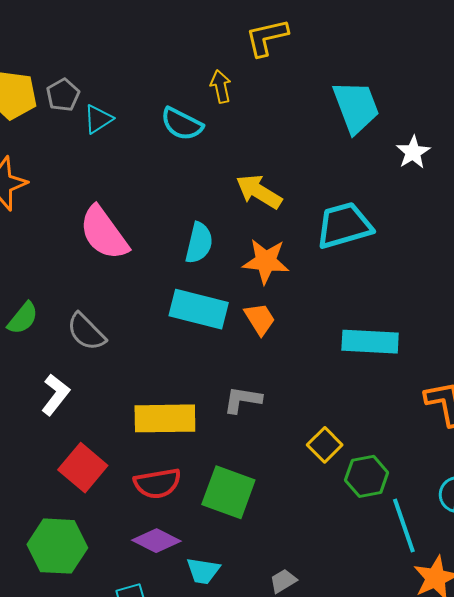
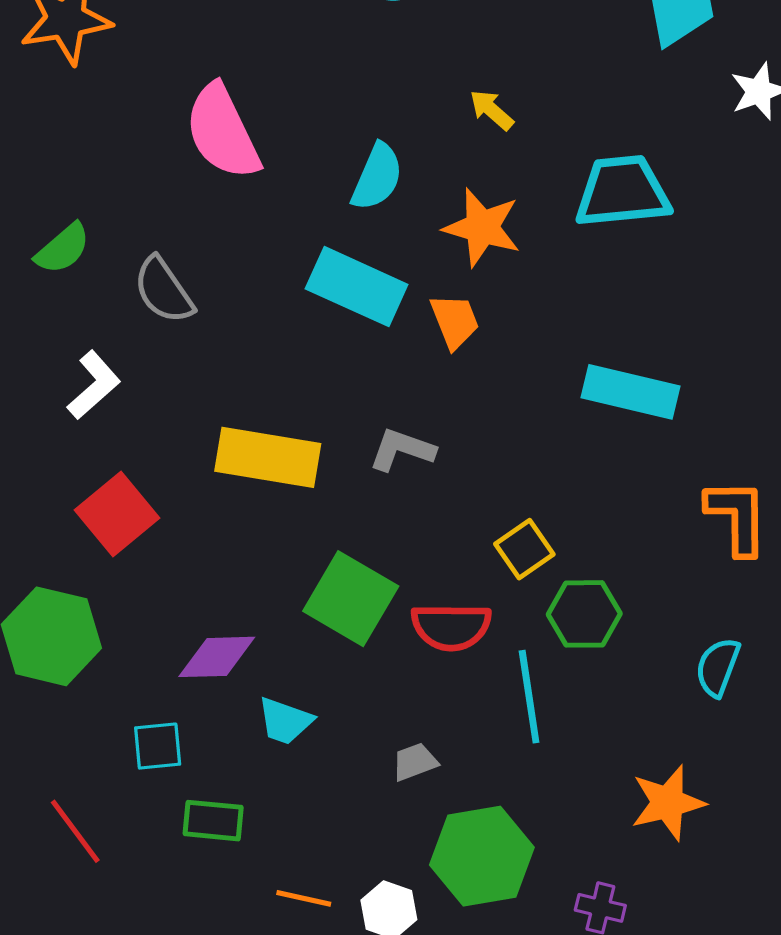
yellow arrow: (259, 192) -> (492, 110), size x0.6
red semicircle: (157, 483) -> (451, 627), moved
cyan line: (404, 525) -> (529, 697), moved
purple diamond: (156, 541) -> (217, 657), turned -39

